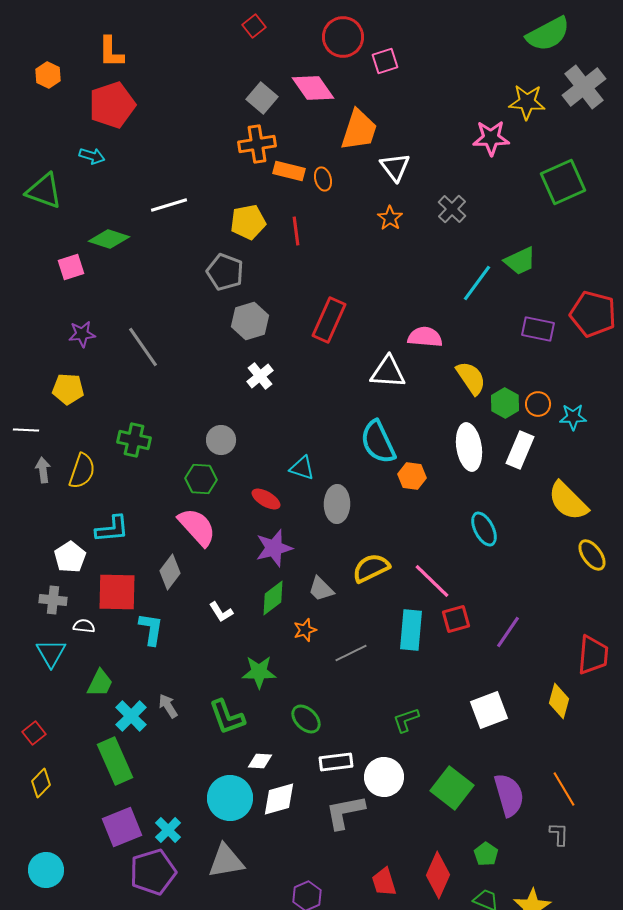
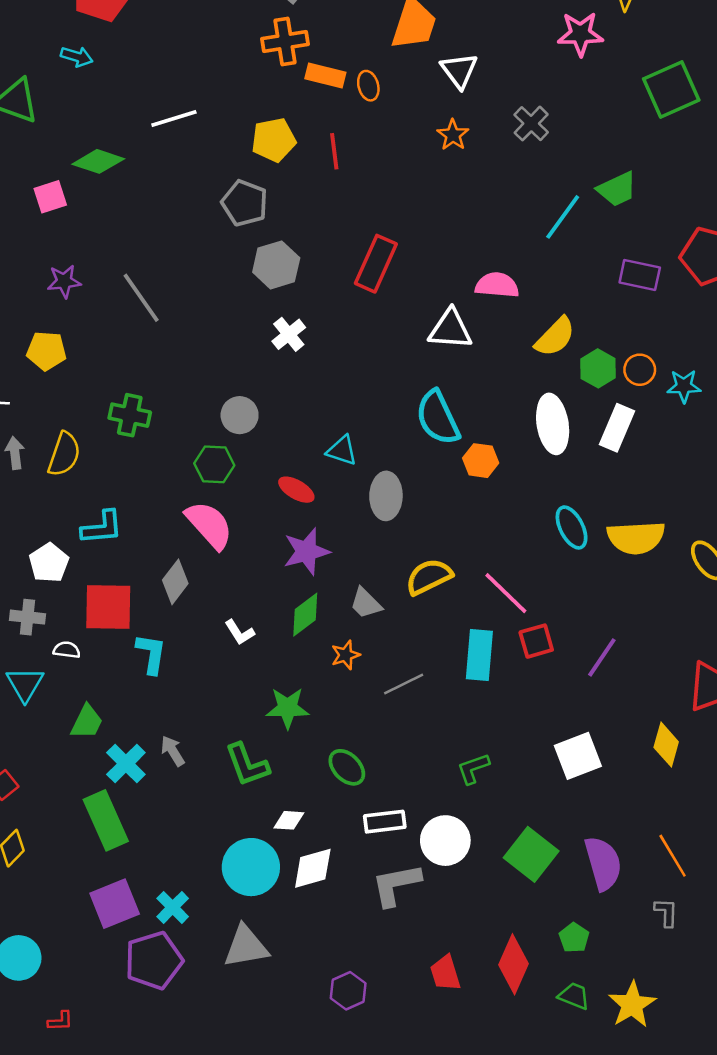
yellow semicircle: (471, 378) -> (555, 337), turned 78
yellow semicircle: (568, 501) -> (636, 538), moved, turned -48

